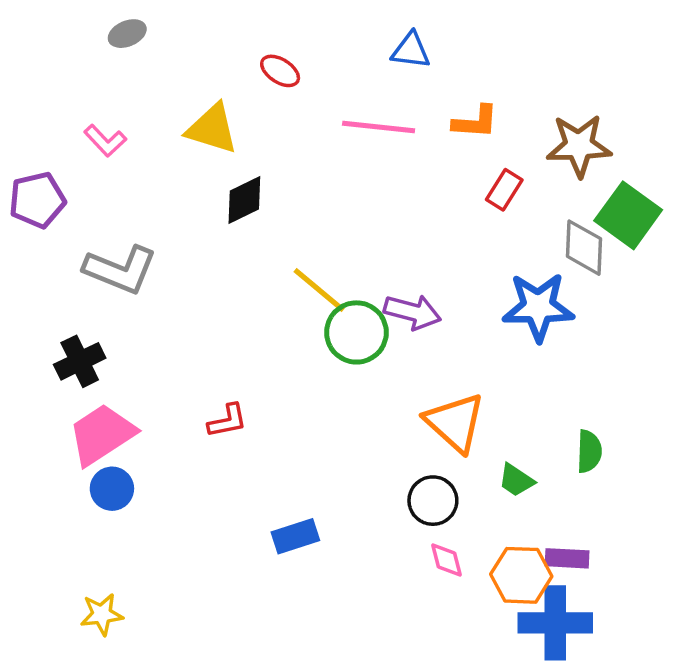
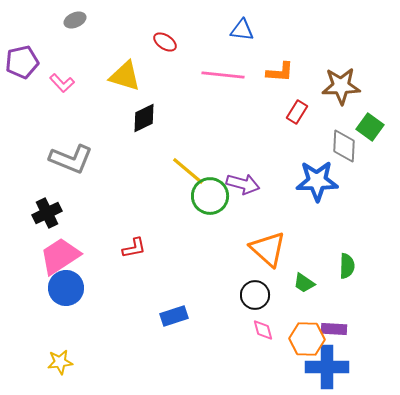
purple pentagon: (37, 200) -> (22, 62), moved
green square: (628, 215) -> (370, 127), size x0.7
blue circle: (112, 489) -> (66, 288), size x1.4

